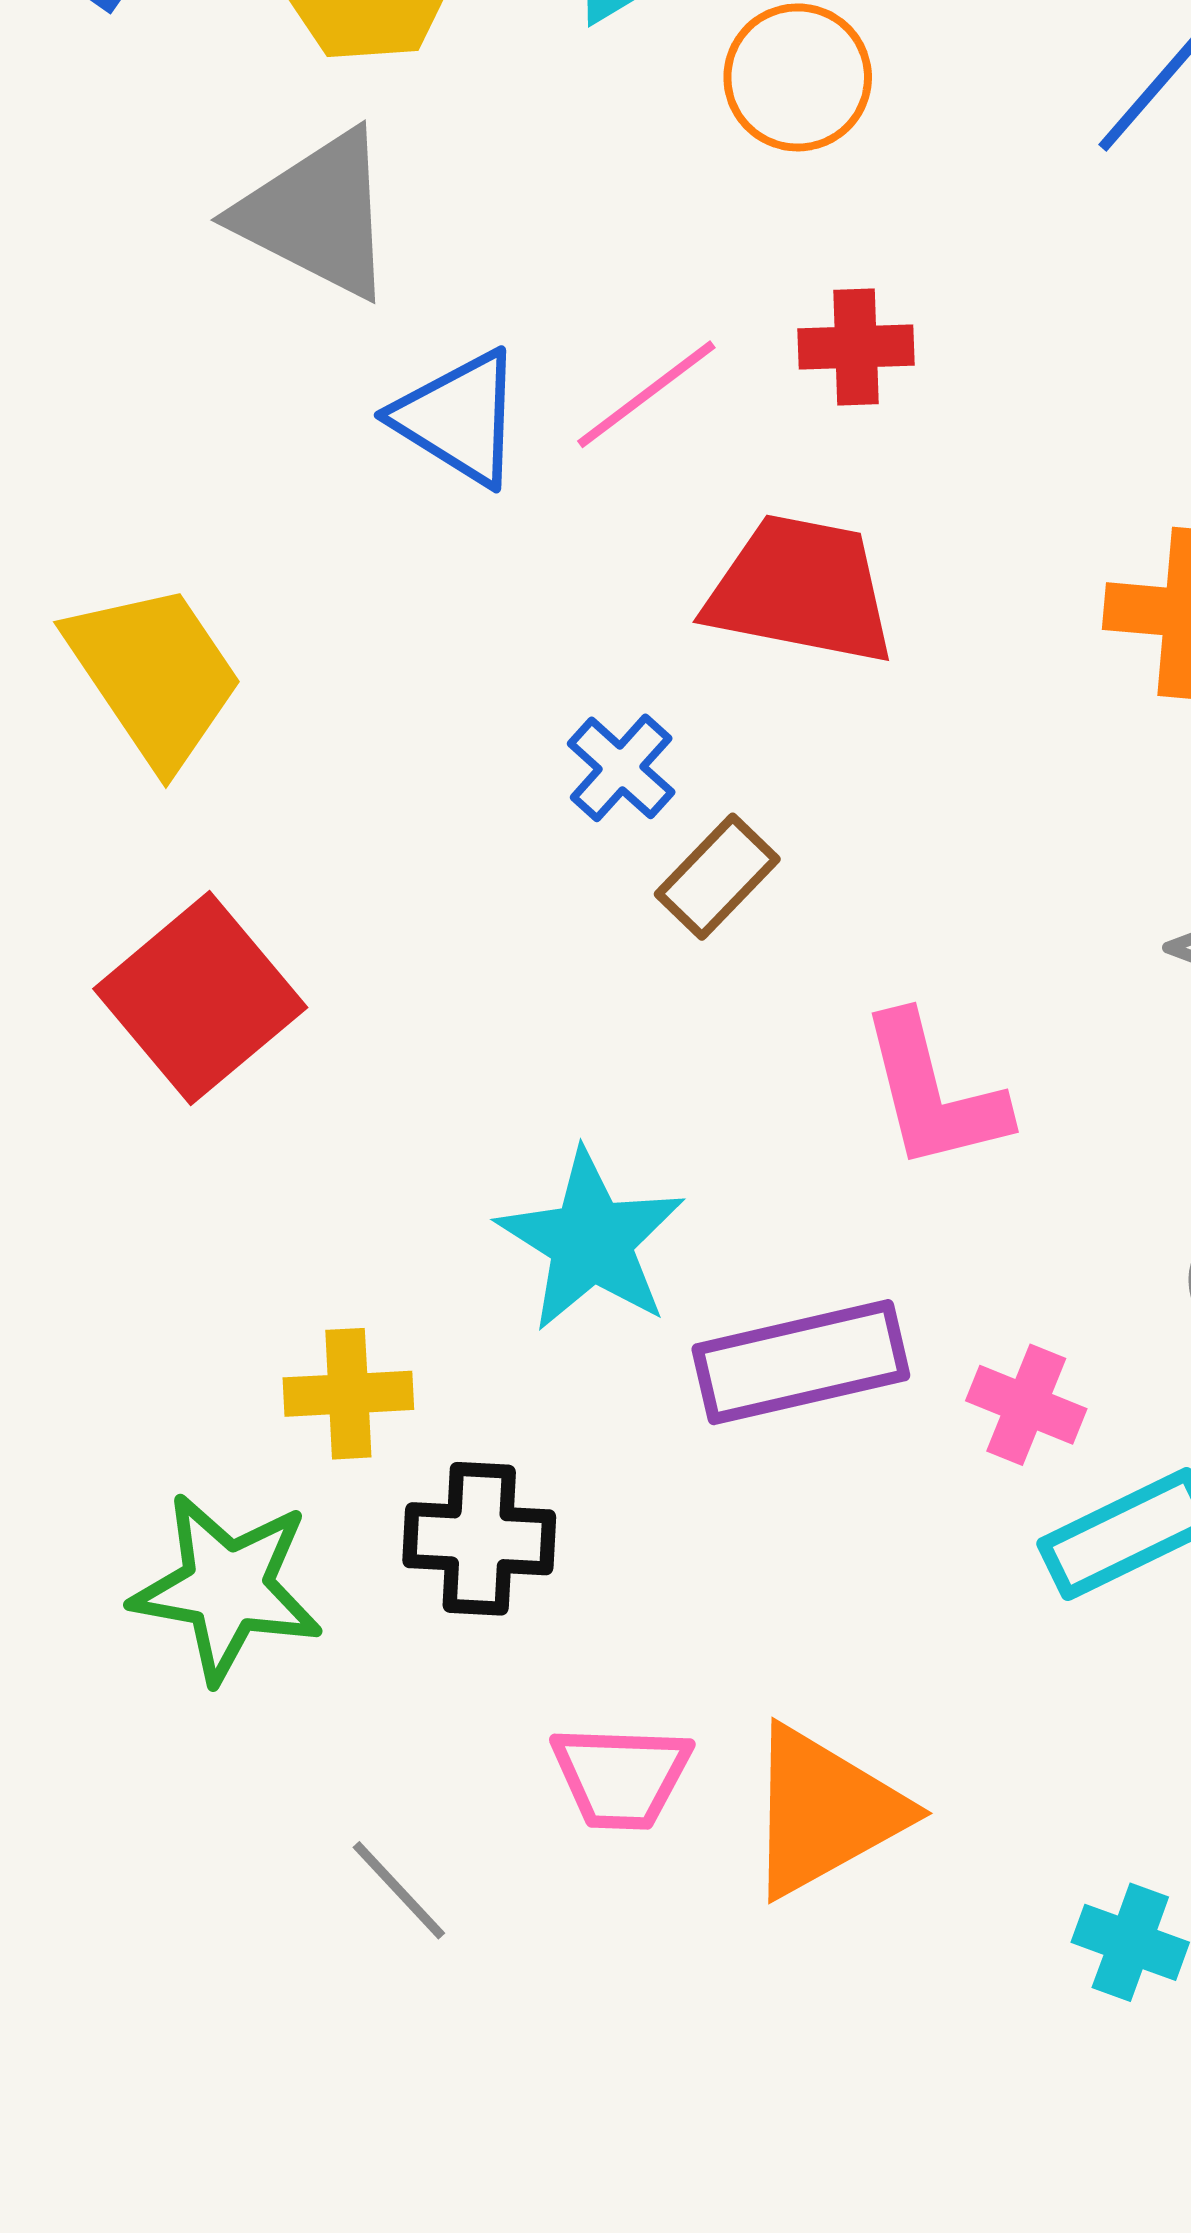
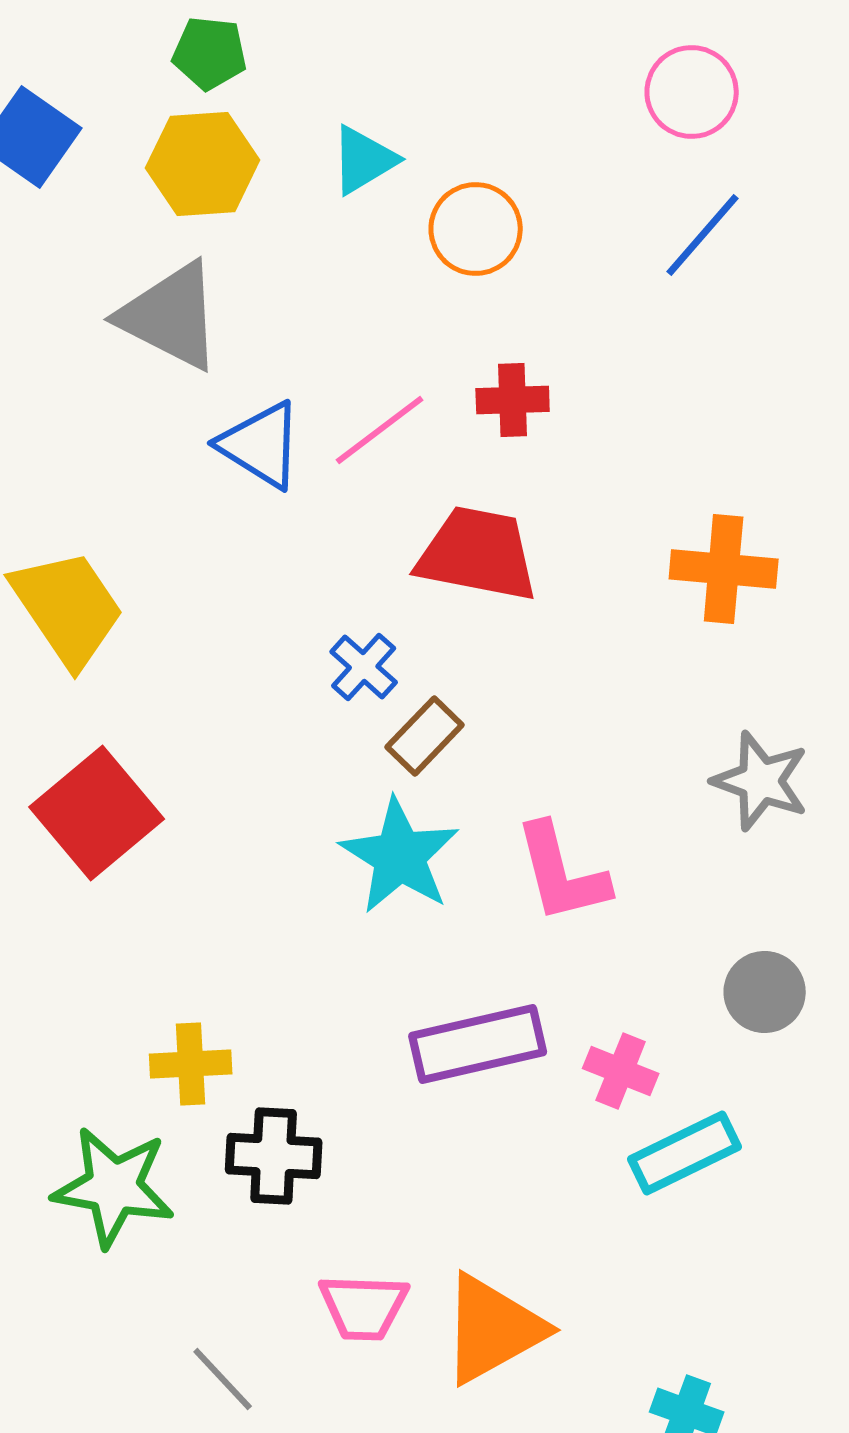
cyan star: (591, 1241) -> (400, 856), moved

